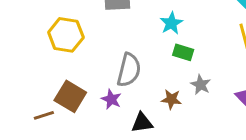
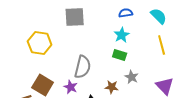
cyan star: (171, 23) -> (122, 35), moved

